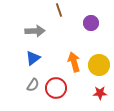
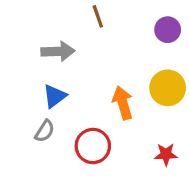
purple circle: (91, 23) -> (168, 30), moved
yellow circle: (99, 65) -> (168, 88), moved
gray semicircle: (33, 85) -> (45, 131), moved

